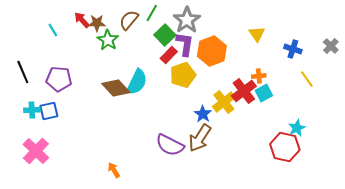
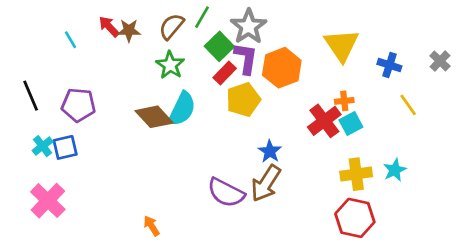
yellow triangle: (257, 34) -> (342, 45), size x1.6
green star: (108, 40) -> (170, 65), moved
yellow cross: (224, 102) -> (356, 174), moved, turned 30
cyan cross: (32, 110) -> (43, 146), turned -35
red hexagon: (285, 147) -> (355, 218), moved

